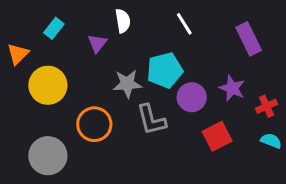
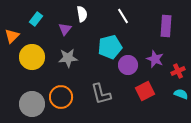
purple rectangle: (249, 39) -> (166, 26), turned 30
gray star: (127, 84) -> (68, 58), moved
gray L-shape: (151, 120) -> (101, 94), moved
orange circle: (94, 124) -> (61, 97), moved

